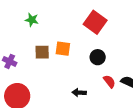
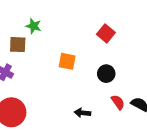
red square: (95, 22) -> (106, 33), size x0.7
brown square: (42, 52) -> (18, 45), moved

